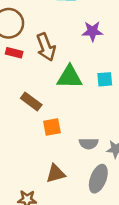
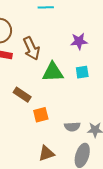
purple star: (92, 31) -> (79, 41), moved

